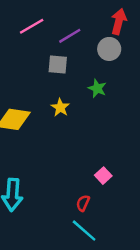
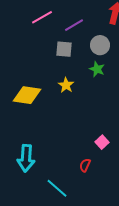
gray circle: (109, 49) -> (100, 45), moved
cyan line: (84, 231) -> (57, 188), moved

